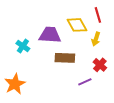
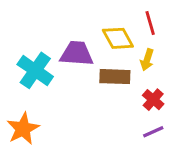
cyan cross: (23, 46) -> (35, 70), size x1.6
brown rectangle: (65, 58) -> (115, 77), moved
purple line: (85, 82) -> (153, 132), moved

